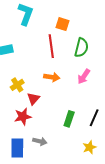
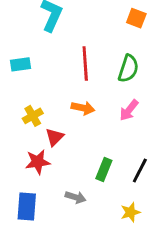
orange square: (62, 24) -> (136, 18), moved
gray arrow: (40, 141) -> (76, 197), moved

